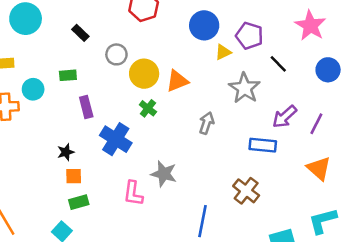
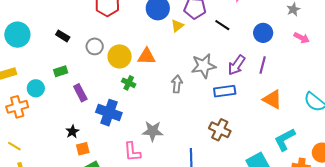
blue circle: (328, 70) -> (263, 33), moved
orange triangle: (177, 81) -> (147, 56), turned 36
gray star: (244, 88) -> (204, 66), moved, turned -30

